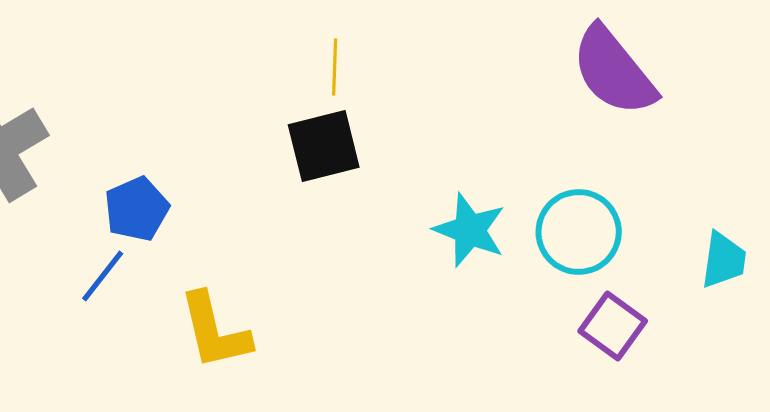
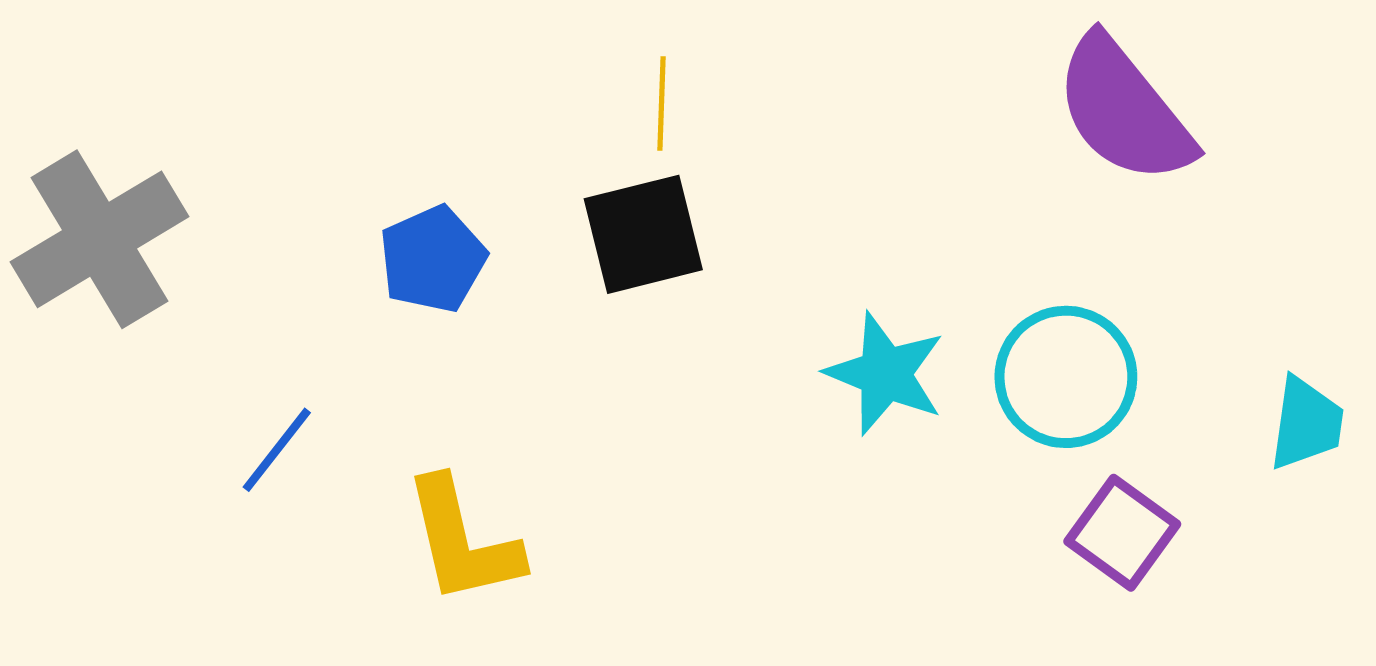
blue pentagon: (137, 209) -> (433, 259), moved

